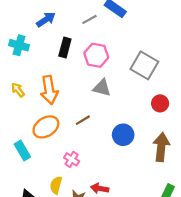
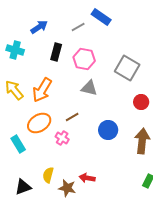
yellow arrow: (18, 90) -> (14, 90), size x1.5
orange arrow: (49, 90) -> (42, 90), turned 40
pink cross: (72, 159) -> (62, 138), moved

